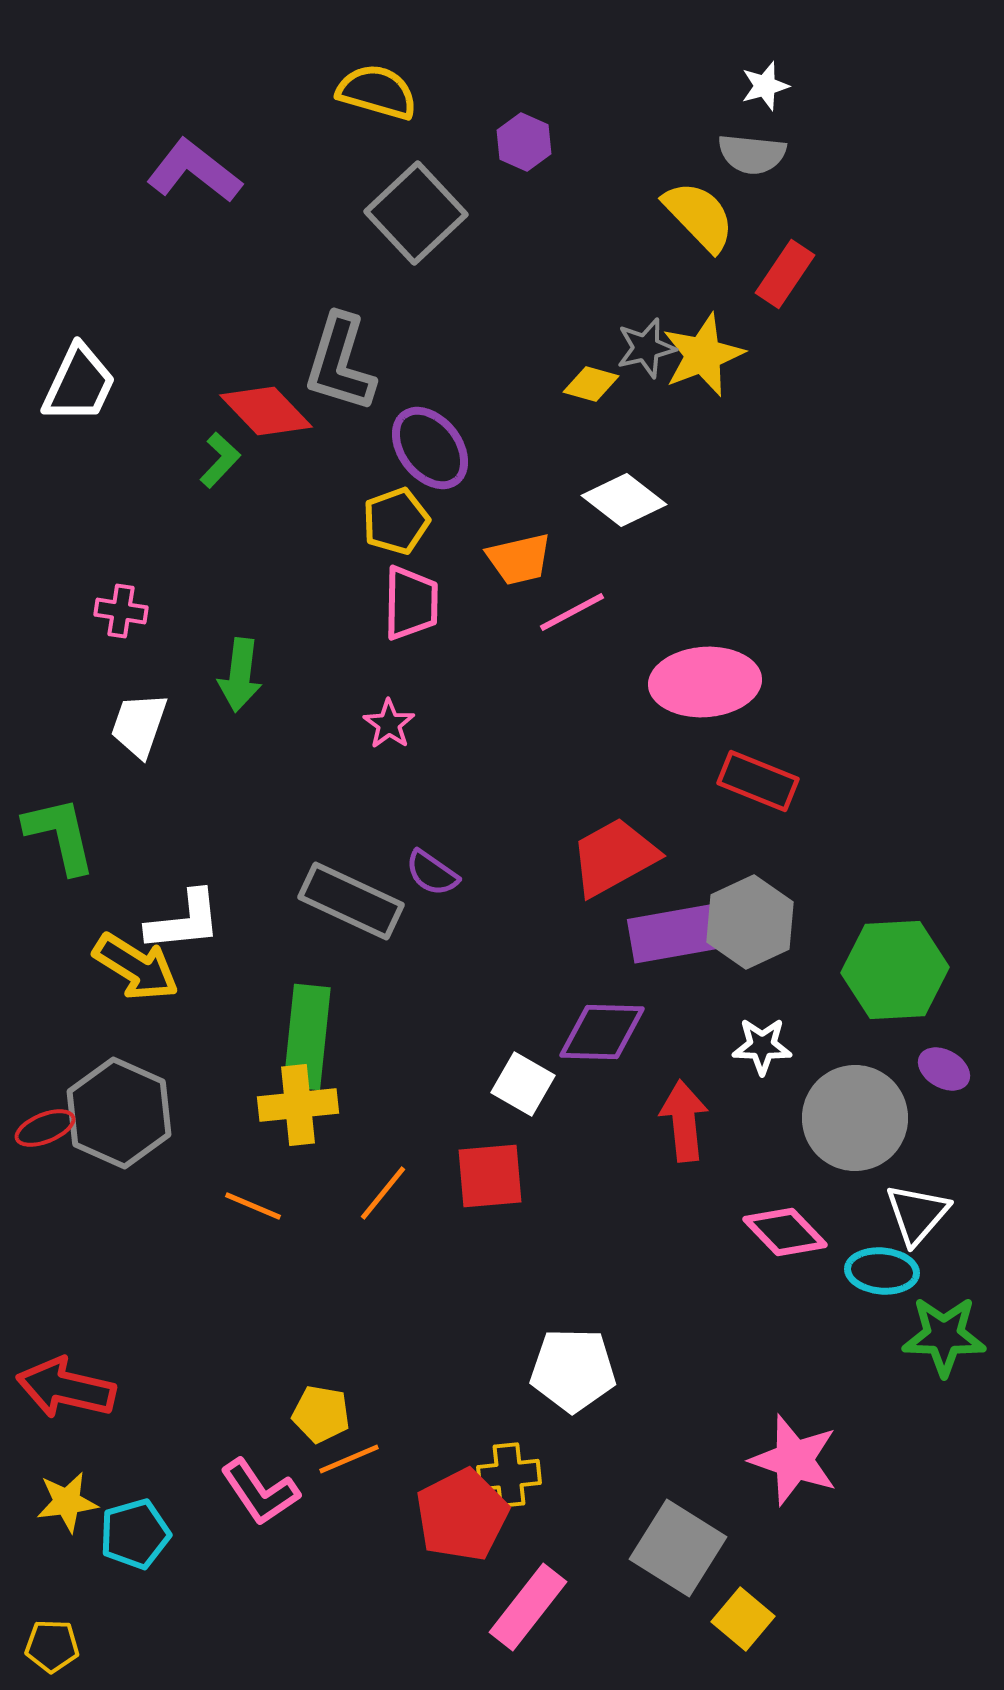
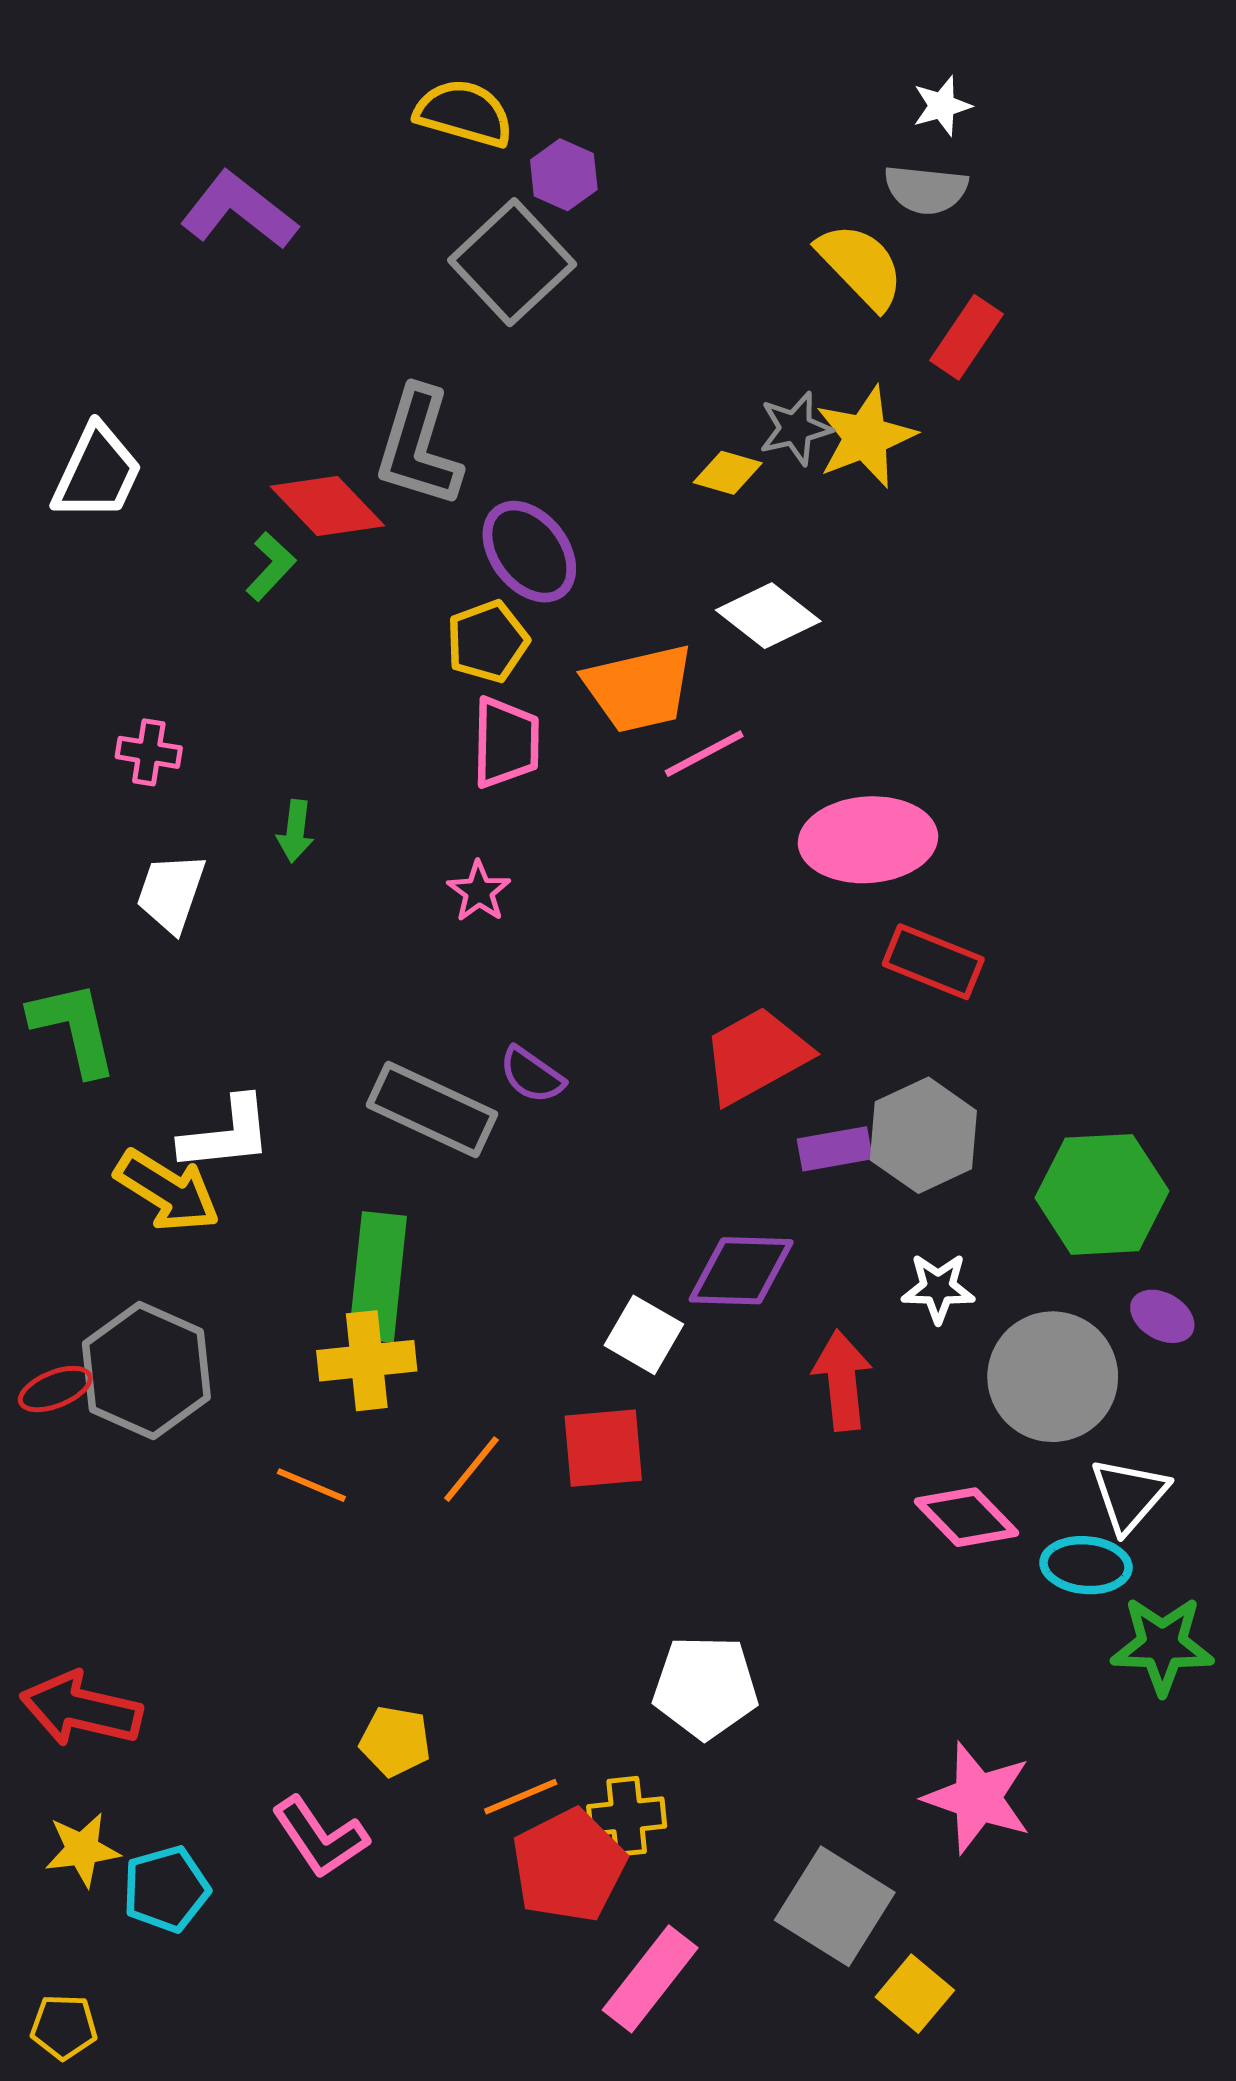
purple hexagon: (524, 142) -> (564, 175), moved
orange trapezoid: (519, 559) -> (639, 688), size x1.4
green arrow: (240, 675) -> (295, 831), size x0.7
purple rectangle: (678, 933) -> (835, 1149), size x0.6
orange line: (349, 1459) -> (521, 1797), moved

